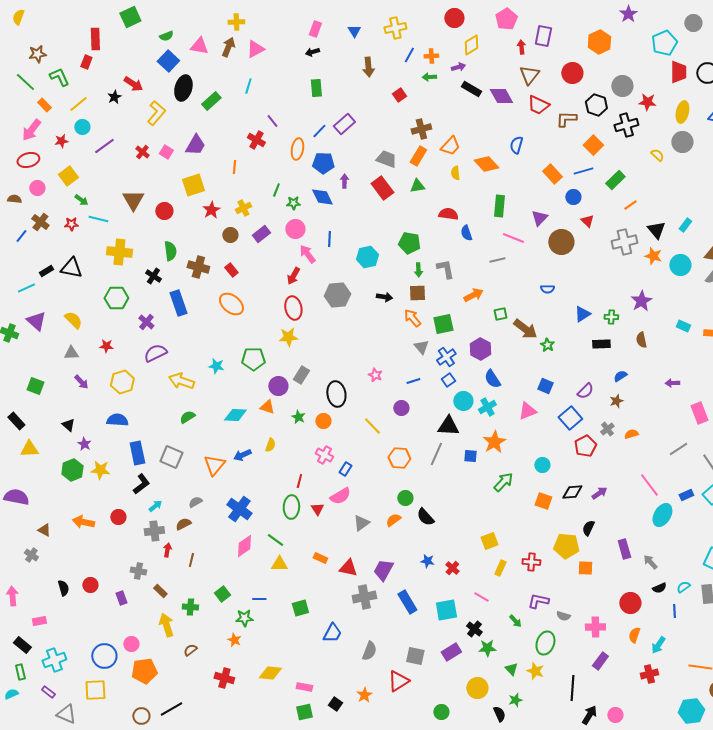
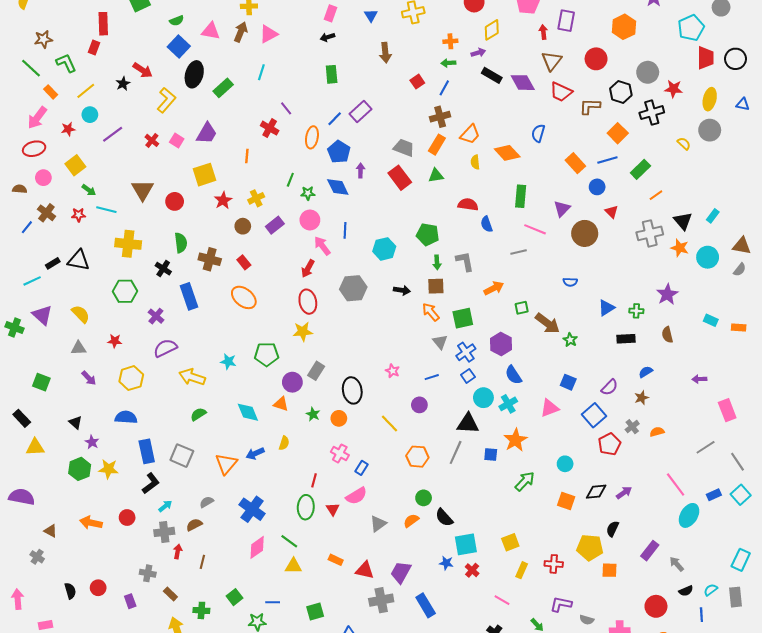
blue line: (409, 55) -> (444, 88), moved
blue pentagon: (323, 163) -> (339, 152), turned 30
cyan diamond: (235, 415) -> (248, 412), turned 65
purple rectangle: (624, 549) -> (650, 551), turned 54
cyan square: (446, 610) -> (466, 544), moved

